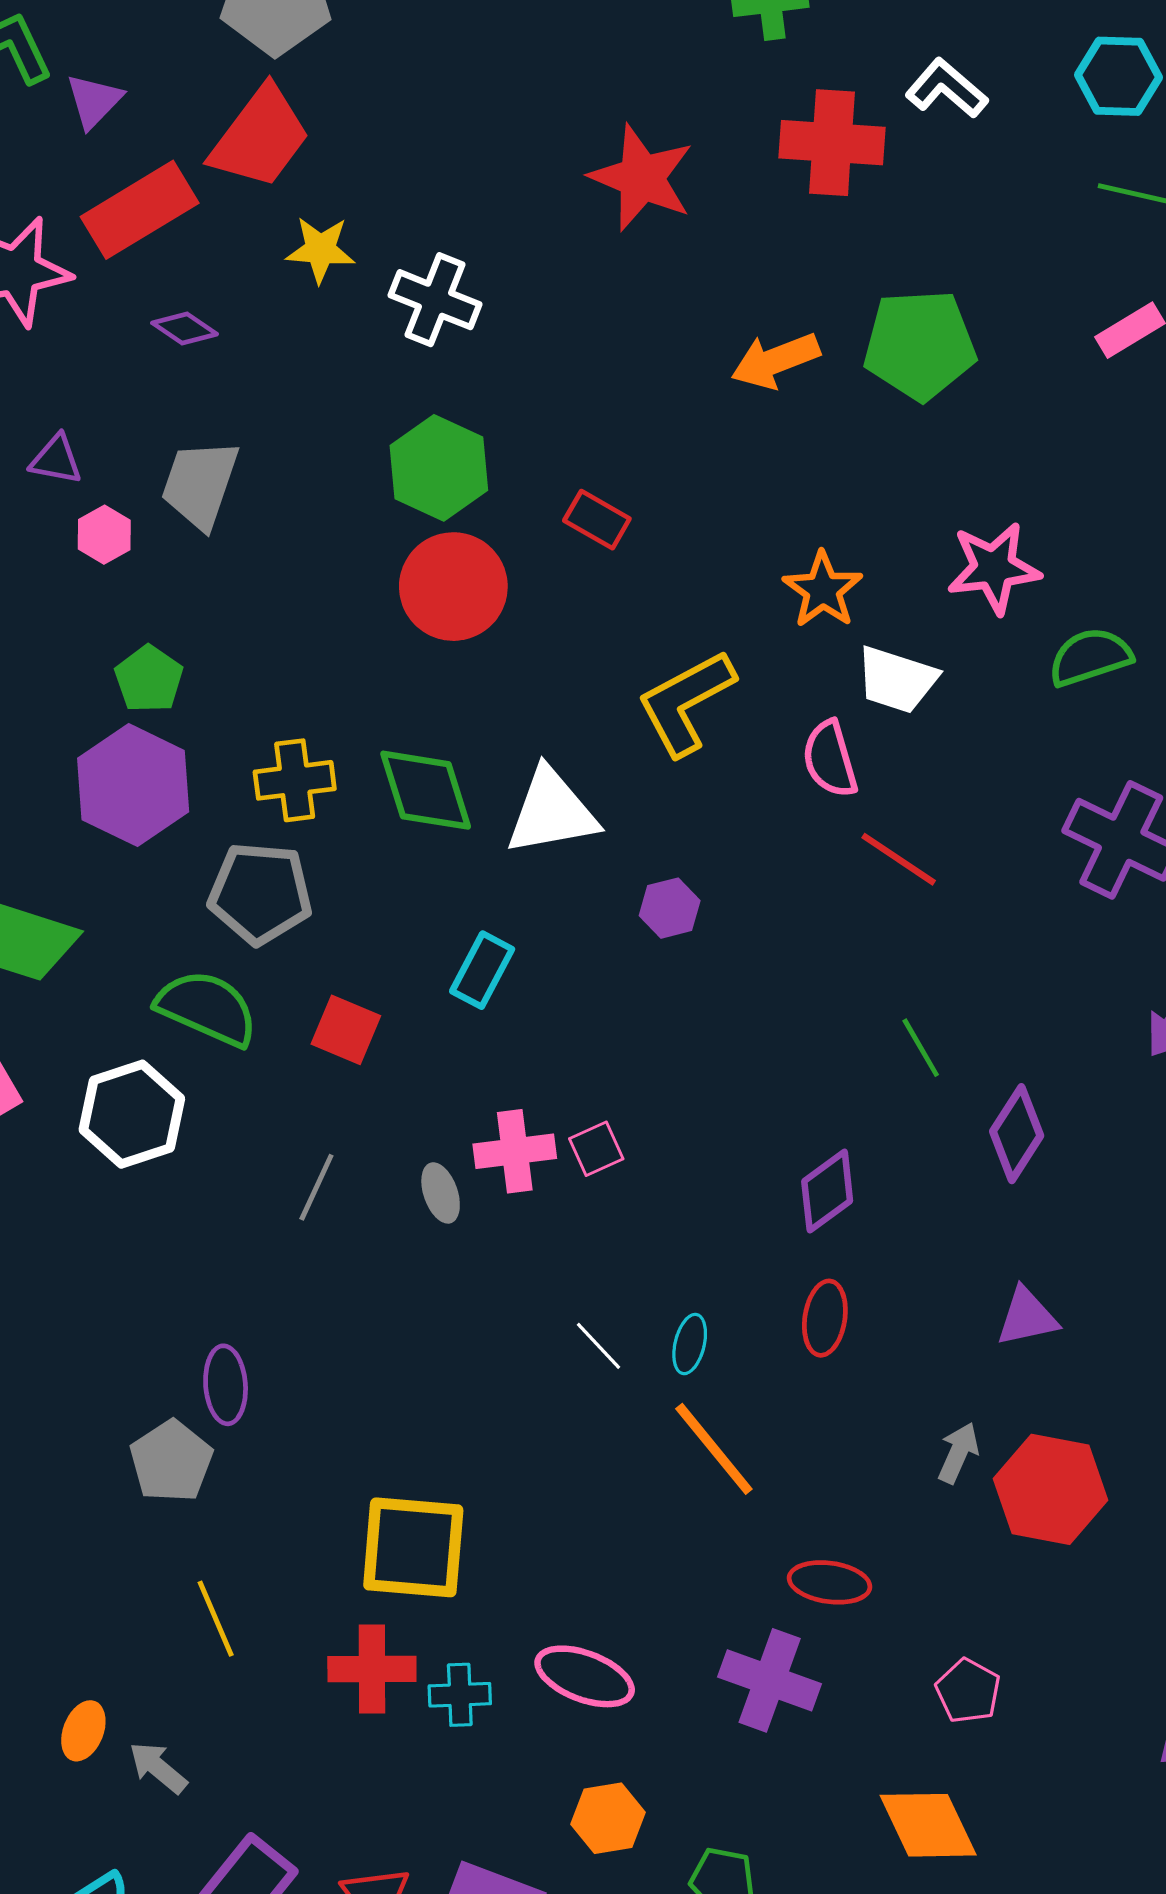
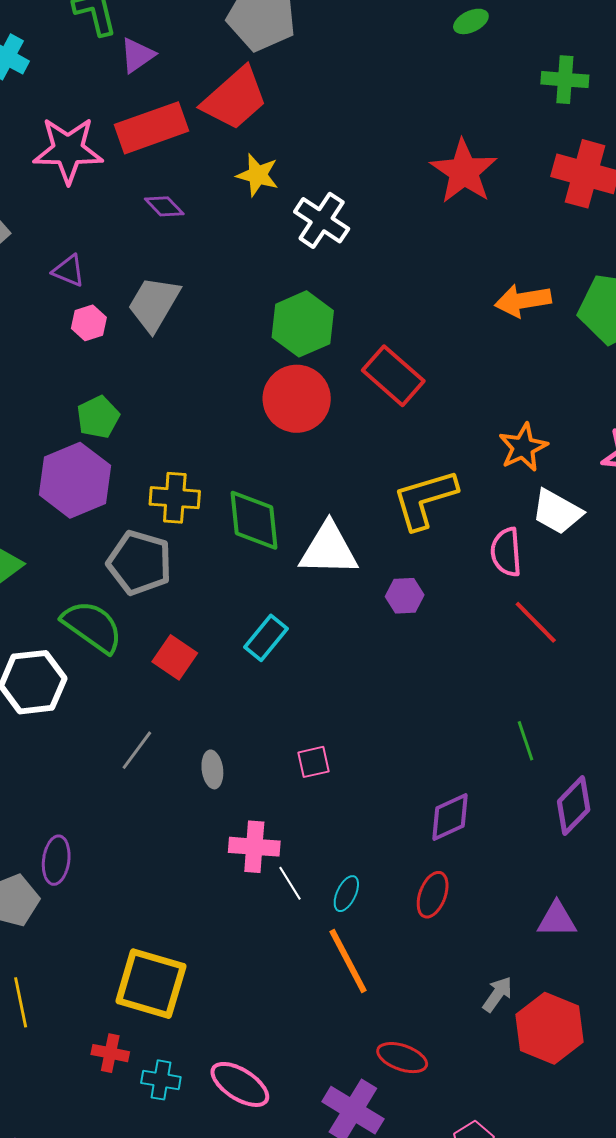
red rectangle: (597, 520) -> (393, 376), size x1.5
purple hexagon: (670, 908) -> (405, 596), moved
pink cross: (515, 1151) -> (254, 847), moved
red cross: (372, 1669) -> (110, 1053), size x0.7

